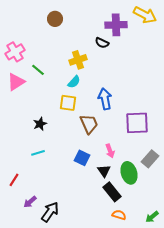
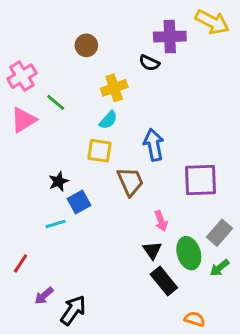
brown circle: (55, 19) -> (86, 45), moved
blue square: (82, 158) -> (79, 202), moved, turned 35
orange semicircle: (119, 215) -> (195, 319), moved
green arrow: (152, 217) -> (220, 268), moved

